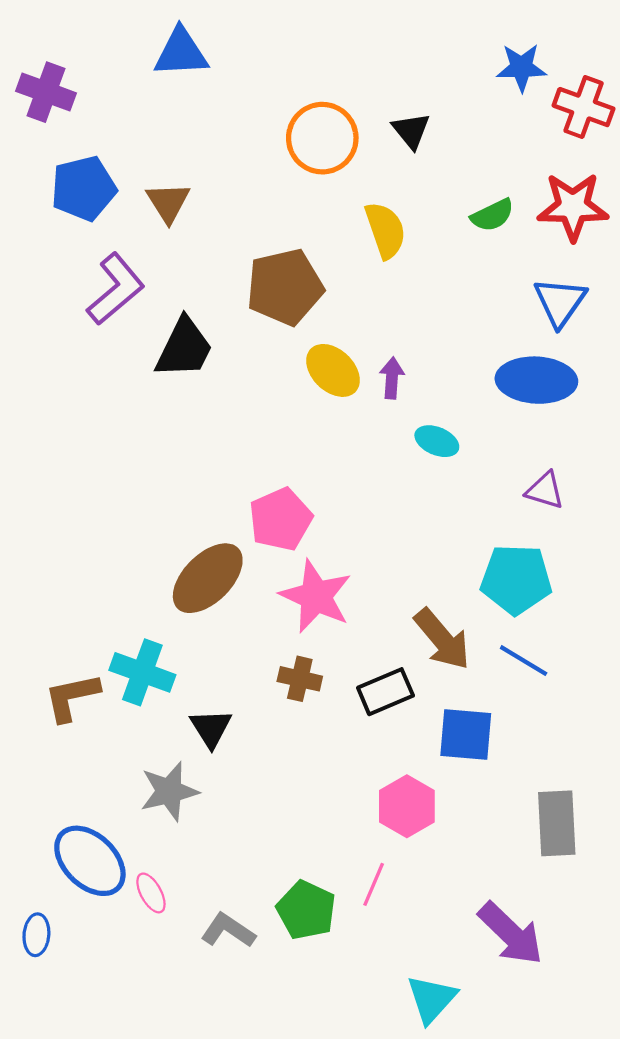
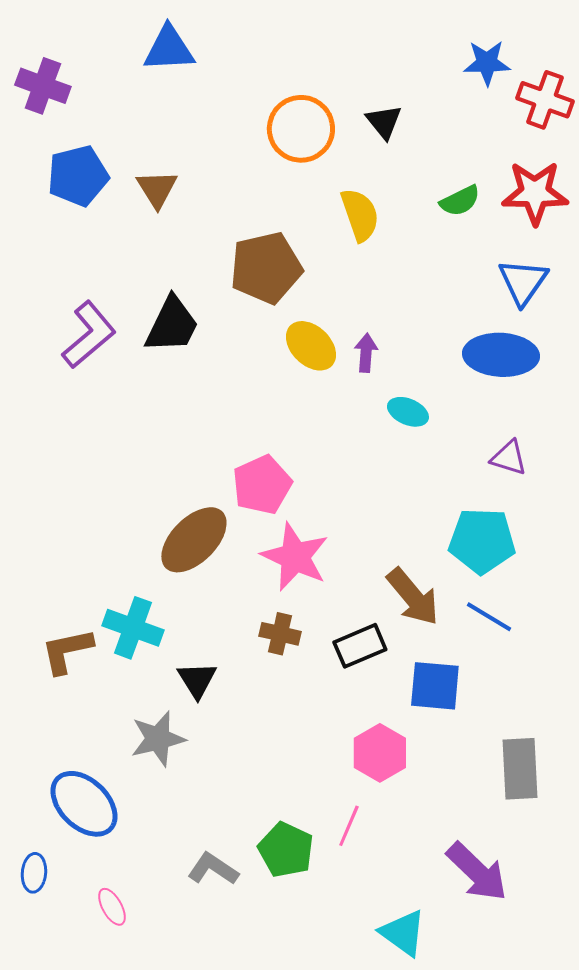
purple L-shape: (116, 289) -> (89, 335), moved
pink ellipse: (151, 893) -> (112, 907), moved
cyan triangle: (431, 999) -> (403, 933), turned -36

